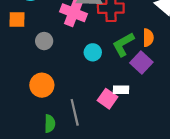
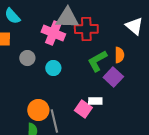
cyan circle: (93, 52) -> (53, 68), moved
orange circle: (42, 85) -> (38, 110), moved

